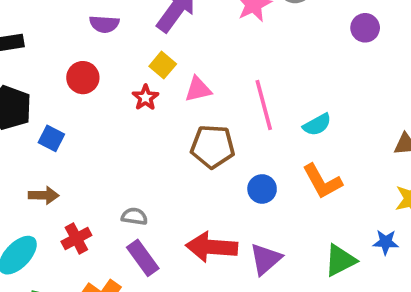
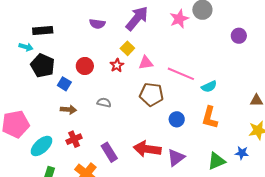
red circle: (83, 78) -> (85, 66), moved
pink line: (264, 105) -> (181, 74), turned -56
orange L-shape: (322, 181) -> (210, 118), turned 40
brown arrow: (44, 195) -> (68, 110), moved
gray semicircle: (134, 216) -> (104, 102), moved

